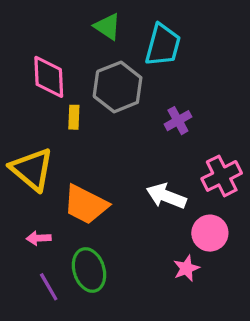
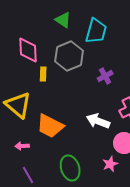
green ellipse: (89, 270) -> (70, 168), moved

